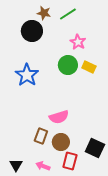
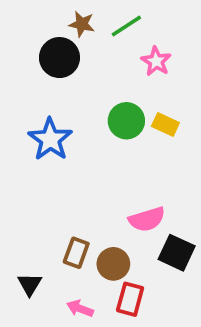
pink star: (78, 42) -> (156, 61), moved
pink semicircle: (59, 117) -> (147, 219), moved
black square: (95, 148) -> (177, 253), moved
black triangle: (16, 165) -> (30, 284), moved

